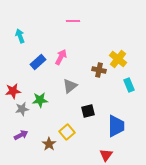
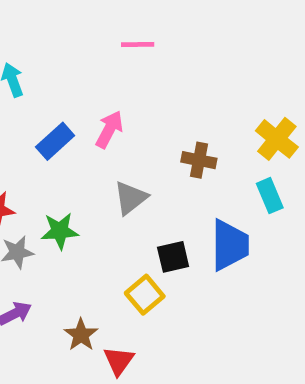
yellow cross: (118, 59) -> (277, 139), moved
blue trapezoid: (116, 126) -> (230, 245), moved
yellow square: (67, 132) -> (145, 295), moved
red triangle: (106, 155) -> (119, 361), moved

